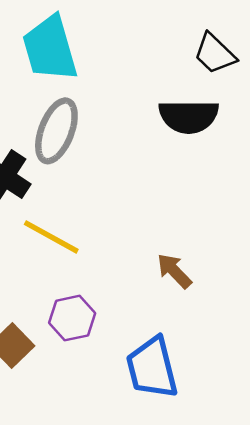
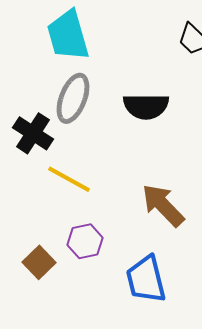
black semicircle: (189, 116) -> (146, 106), moved
brown arrow: (174, 271) -> (163, 205), size x1.6

